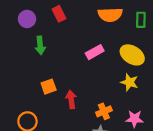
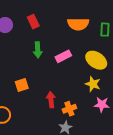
green arrow: (40, 45) -> (38, 50), moved
red arrow: (71, 99) -> (51, 100), moved
pink star: (135, 119) -> (102, 105), moved

